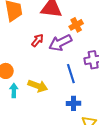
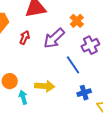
orange cross: (76, 25) -> (77, 21), moved
red arrow: (37, 40) -> (25, 37), moved

